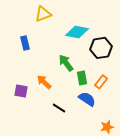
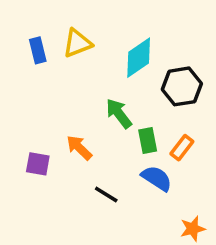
yellow triangle: (43, 14) -> (77, 43), moved
cyan diamond: (77, 32) -> (139, 58), turned -45
blue rectangle: (25, 43) -> (38, 50), moved

